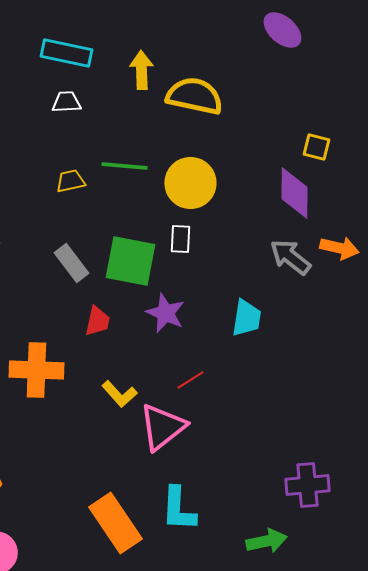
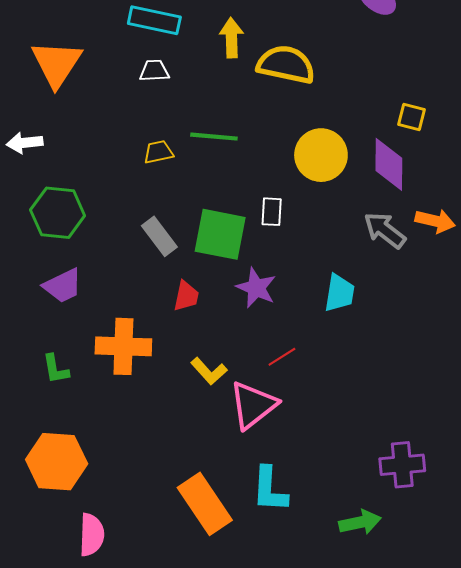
yellow circle: (190, 183) -> (321, 155), moved

